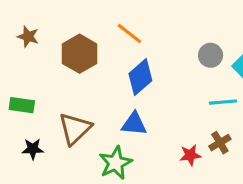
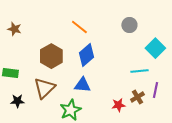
brown hexagon: (80, 54) -> (51, 56), moved
gray circle: (211, 55) -> (129, 25), moved

